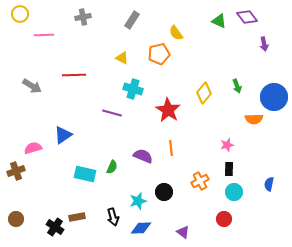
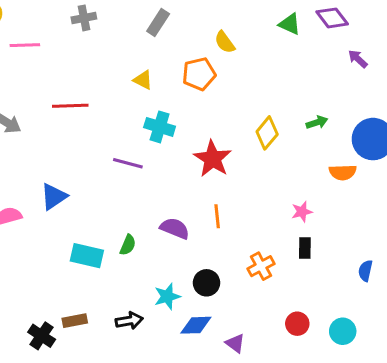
purple arrow: (264, 44) -> (358, 59), turned 144
green arrow: (237, 86) -> (317, 122), turned -88
cyan circle: (234, 192) -> (343, 331), moved
black arrow: (113, 217) -> (129, 321), turned -84
blue diamond: (141, 228) -> (196, 325), moved

